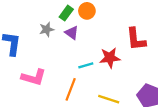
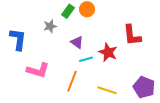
purple triangle: (72, 33) -> (77, 42), moved
red star: (110, 58) -> (108, 52), turned 30

